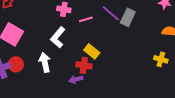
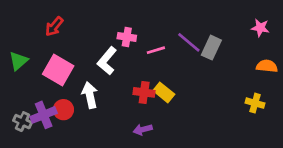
white L-shape: (58, 37) -> (107, 61), moved
white arrow: (45, 62) -> (90, 95), moved
red cross: (84, 65) -> (144, 92), moved

